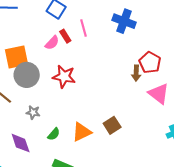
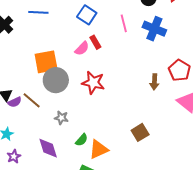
pink line: (84, 28) -> (124, 23), moved
brown arrow: (136, 73) -> (154, 82), moved
orange triangle: (82, 132) -> (98, 149), moved

